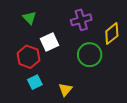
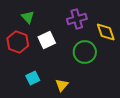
yellow diamond: (112, 34) -> (106, 32), turned -70
red hexagon: (28, 57) -> (18, 42), moved

